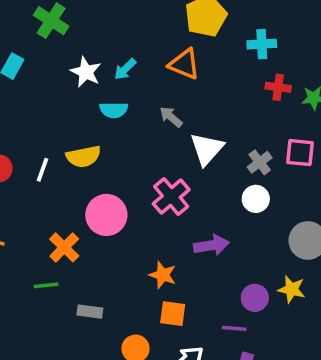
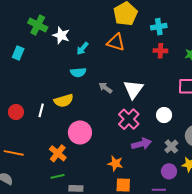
white star: (86, 72) -> (61, 35), moved
red cross: (278, 87) -> (160, 51), moved
gray arrow: (171, 117) -> (105, 88), moved
gray cross: (260, 162) -> (171, 146), moved
pink cross: (171, 197) -> (129, 119), moved
green line: (46, 285) -> (58, 176), moved

